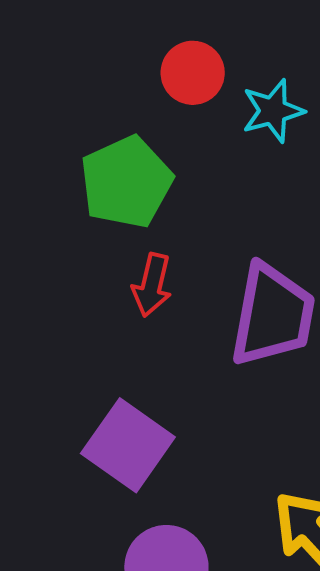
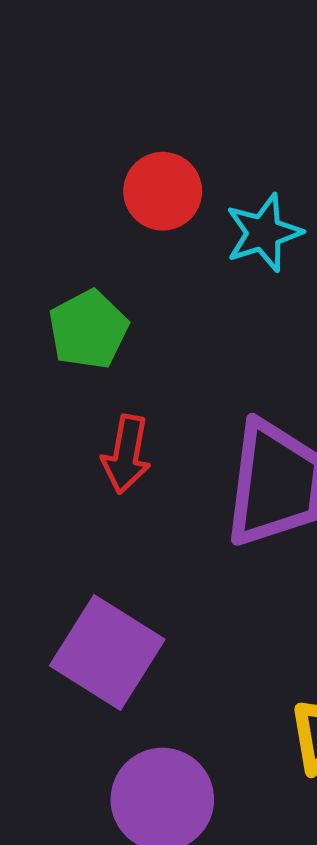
green pentagon: (126, 182) -> (88, 330), size x0.7

